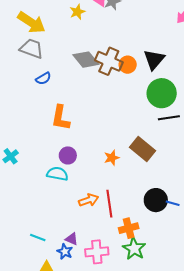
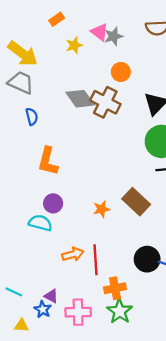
orange circle: (128, 65) -> (121, 72), moved
blue semicircle: (43, 78) -> (32, 117), turned -77

